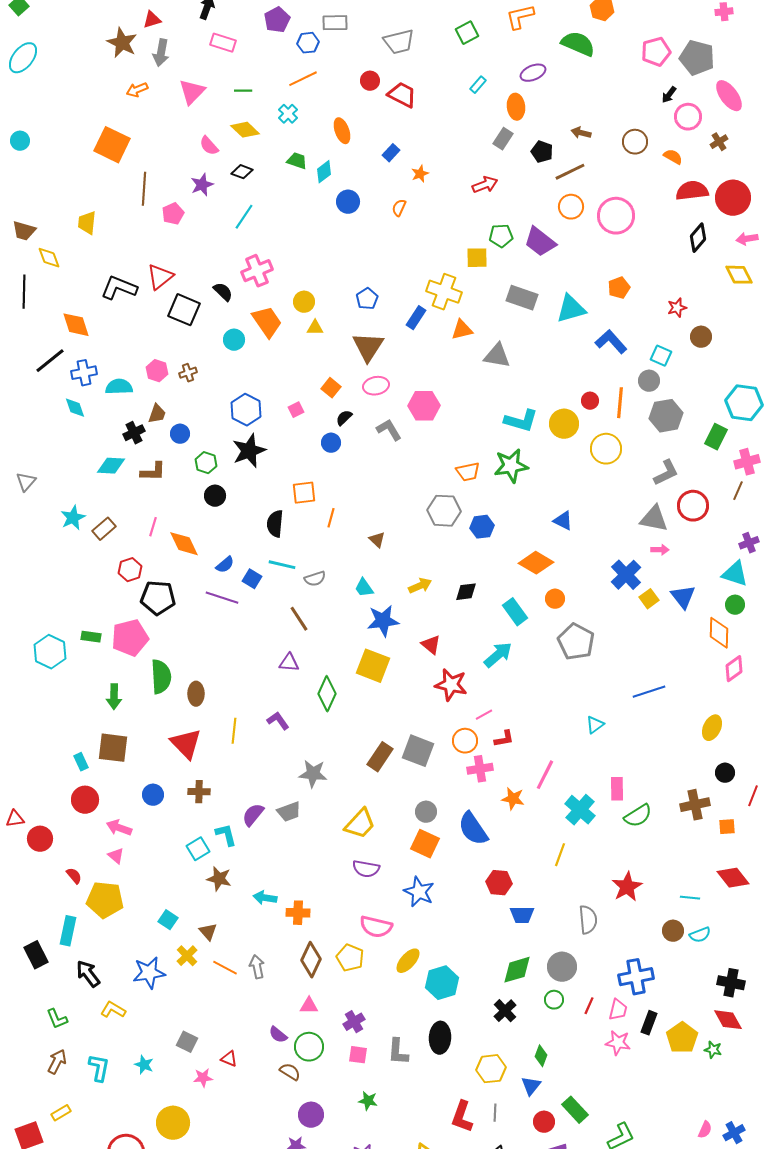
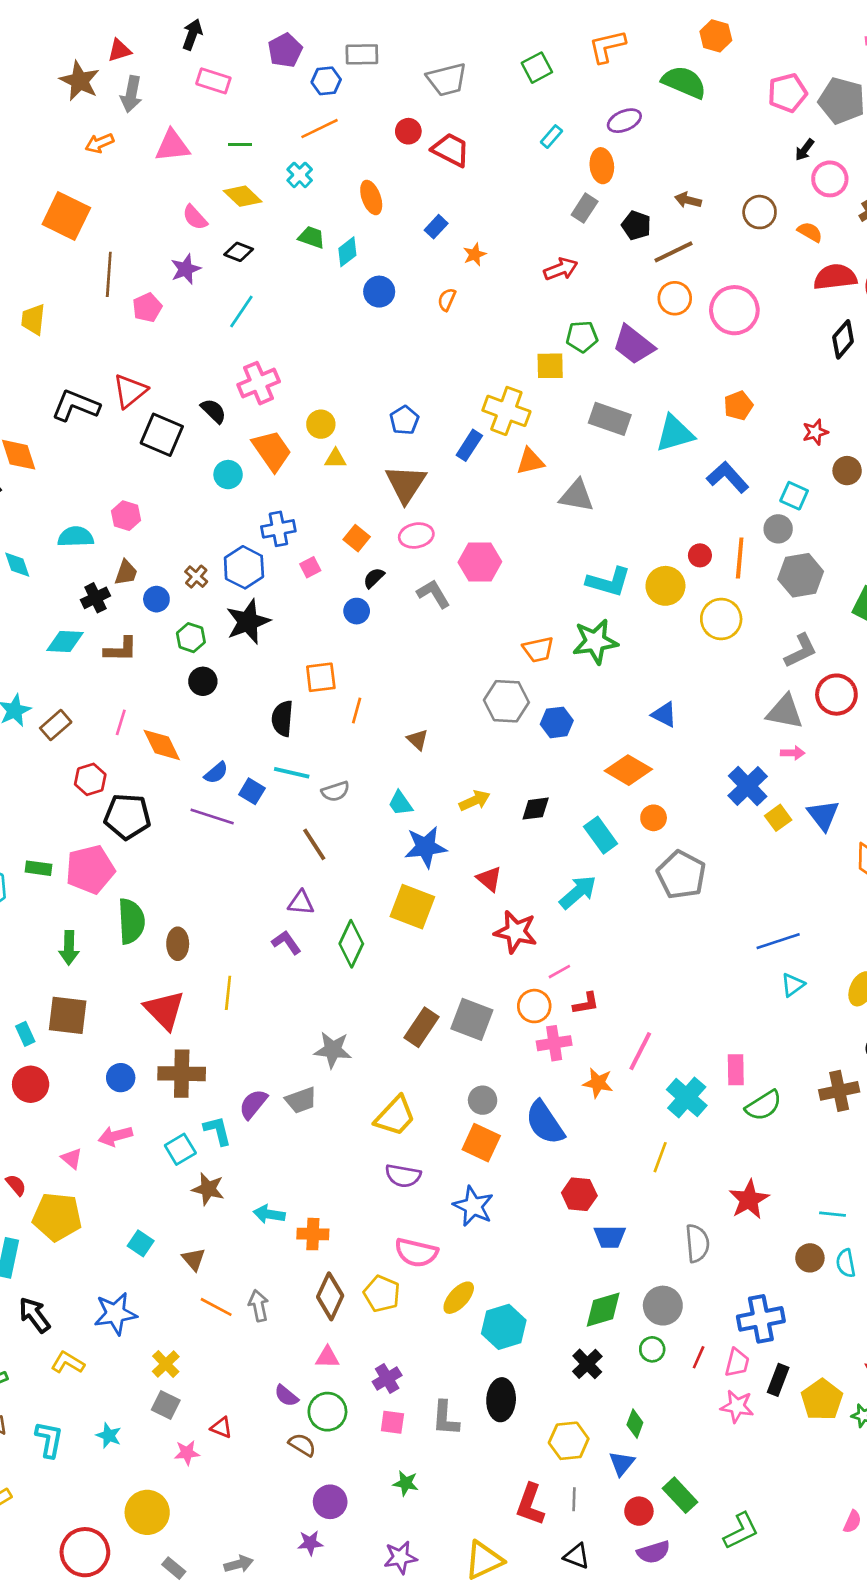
pink triangle: (192, 92) -> (172, 146), turned 40
blue cross: (84, 373) -> (278, 529), moved
brown cross: (188, 373) -> (196, 577), moved, turned -30
purple L-shape: (278, 721) -> (286, 942), moved
cyan triangle: (595, 725) -> (793, 985), moved
brown cross: (199, 792) -> (182, 1074), size x1.6
pink arrow: (119, 828) -> (115, 1136), moved, turned -35
cyan semicircle: (700, 935) -> (846, 1263), turned 100
yellow cross: (187, 956) -> (166, 1364), moved

